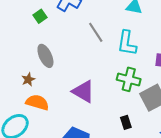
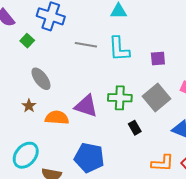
gray line: (96, 32) -> (86, 45), turned -35
green cross: (129, 79) -> (120, 98), moved
orange semicircle: (37, 102) -> (57, 118), moved

